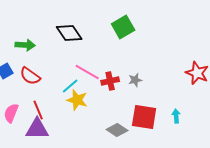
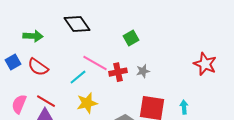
green square: (123, 27) -> (131, 38), moved, size x0.7
yellow star: (77, 100) -> (87, 103), moved, turned -30
red line: (38, 110) -> (46, 101), turned -36

